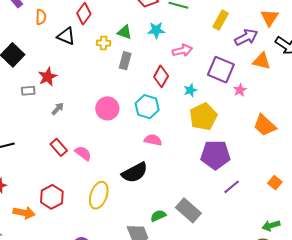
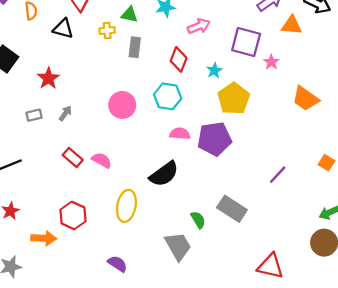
gray rectangle: (28, 91) -> (34, 115), moved
purple pentagon: (215, 155) -> (214, 139), moved
green semicircle: (158, 216) -> (198, 220), turned 91

